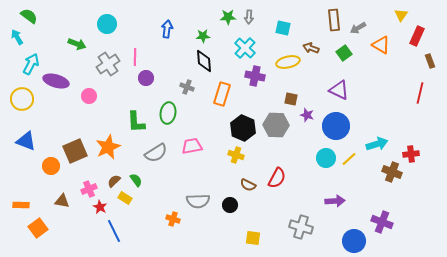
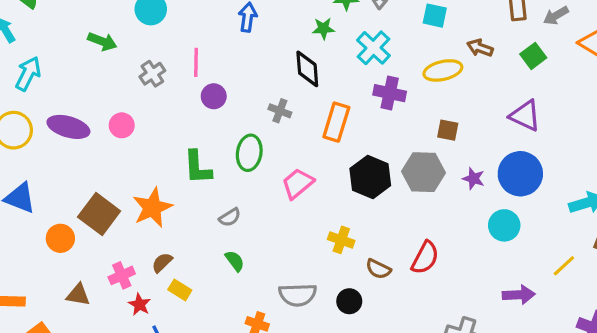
green star: (203, 36) -> (323, 28), moved
gray cross: (108, 64) -> (152, 74), size x0.7
purple ellipse: (56, 81) -> (68, 127), moved
purple star: (307, 115) -> (474, 179), moved
pink trapezoid: (192, 146) -> (298, 183), moved, turned -30
brown square: (75, 151) -> (99, 214), turned -30
gray semicircle: (156, 153) -> (230, 217), size x0.6
yellow cross: (236, 155) -> (341, 240), moved
yellow line: (349, 159) -> (564, 266), moved
green semicircle: (136, 180) -> (235, 261), moved

